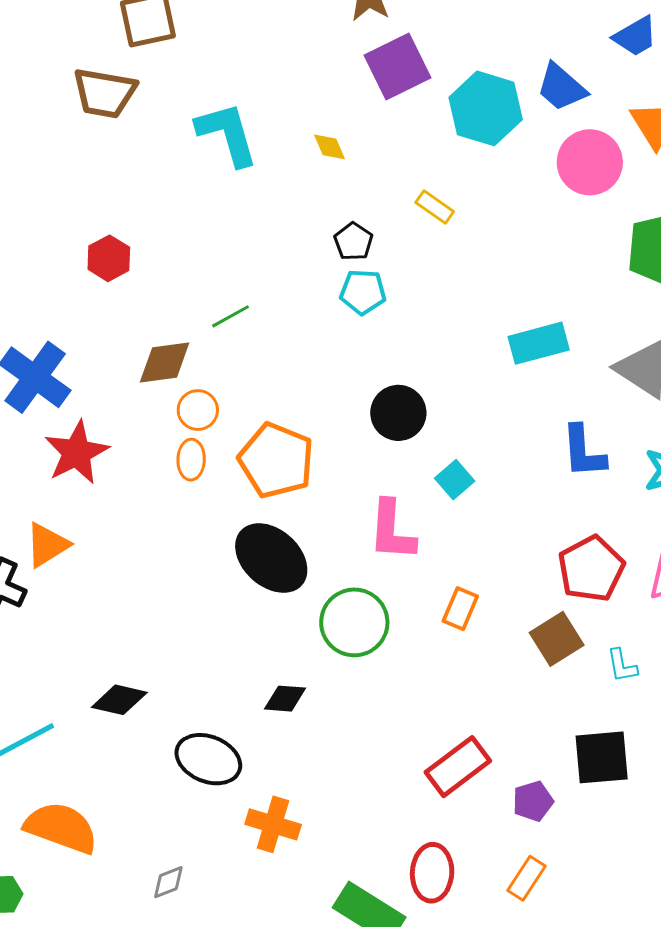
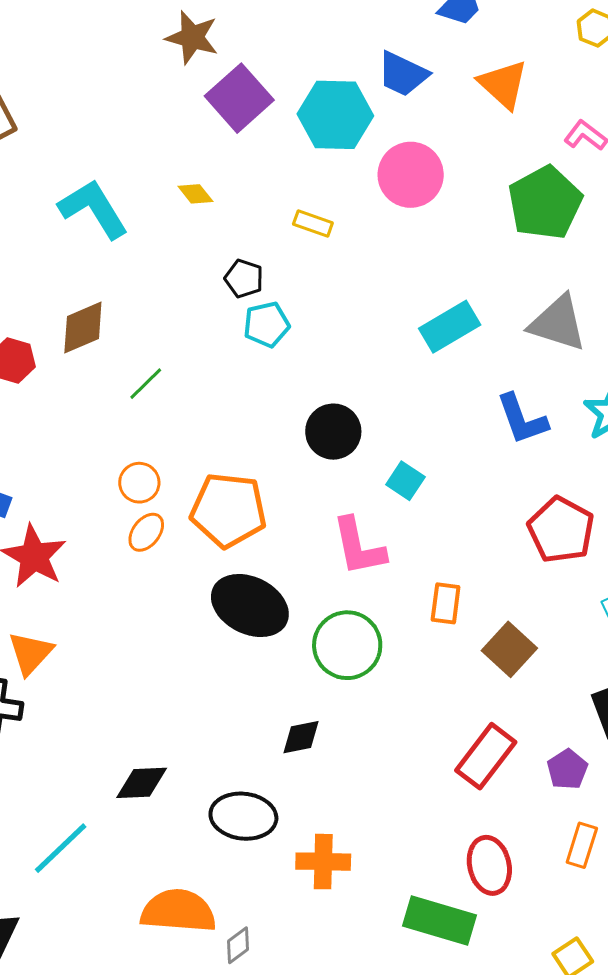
pink circle: (590, 162) -> (411, 175), moved
brown diamond: (165, 363) -> (83, 327), moved
orange ellipse: (191, 460) -> (146, 532), turned 51
brown square: (557, 639) -> (509, 649), moved
orange semicircle: (61, 828) -> (178, 911), moved

